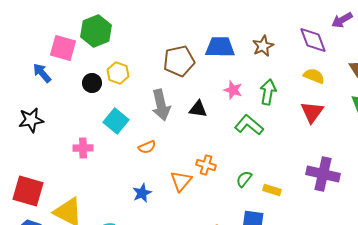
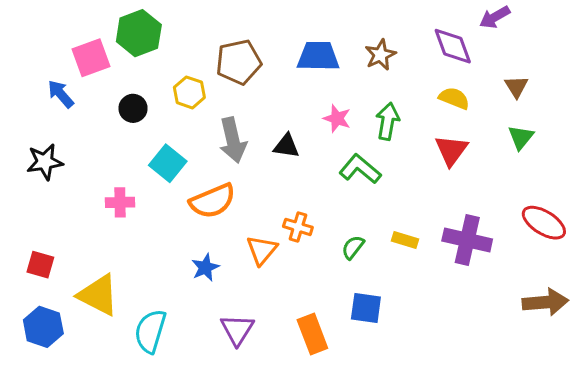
pink square: (63, 48) -> (91, 58), turned -36
brown pentagon: (179, 61) -> (239, 62), moved
yellow hexagon: (118, 73) -> (189, 92), moved
orange semicircle: (147, 147) -> (213, 201), size x1.8
yellow rectangle: (272, 190) -> (405, 240), moved
red square: (28, 191) -> (40, 265), size x0.6

